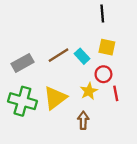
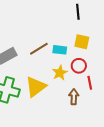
cyan rectangle: (82, 56) -> (60, 50), turned -40
yellow star: (89, 91) -> (60, 73), moved
brown arrow: (83, 120) -> (74, 97), moved

